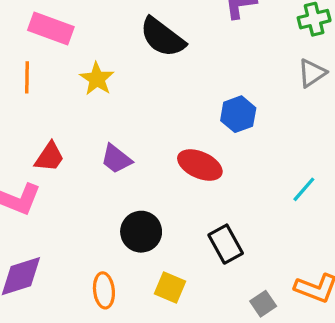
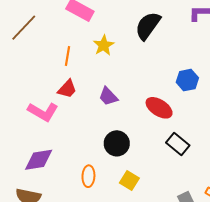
black semicircle: (162, 37) -> (148, 26), turned 80
orange line: (27, 77) -> (68, 56), moved
black rectangle: (226, 244) -> (178, 144), moved, turned -30

